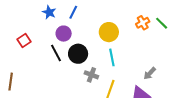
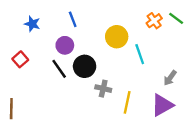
blue star: (49, 12) -> (32, 24), moved
blue line: (73, 12) -> (73, 19), turned -40
cyan line: (112, 57) -> (140, 54), moved

